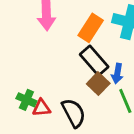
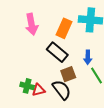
black rectangle: (94, 61) -> (57, 52), moved
brown square: (98, 84) -> (68, 74), moved, turned 35

